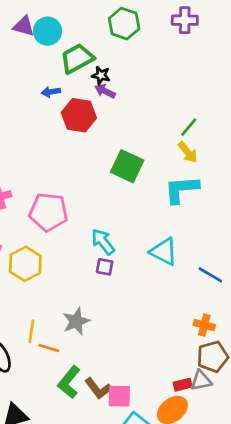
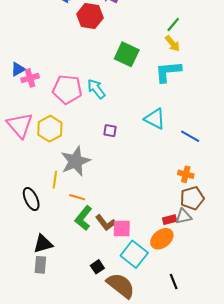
cyan arrow: (103, 242) -> (96, 89), moved
gray star: (76, 321) -> (76, 161), moved, size x1.4
orange line: (49, 348) -> (77, 197), moved

